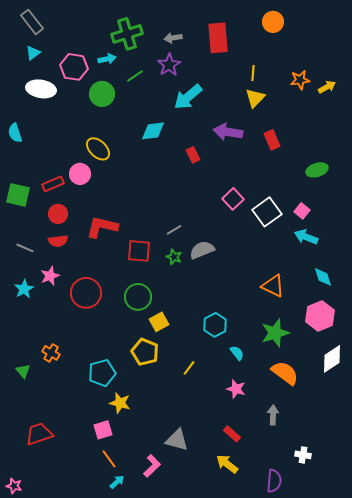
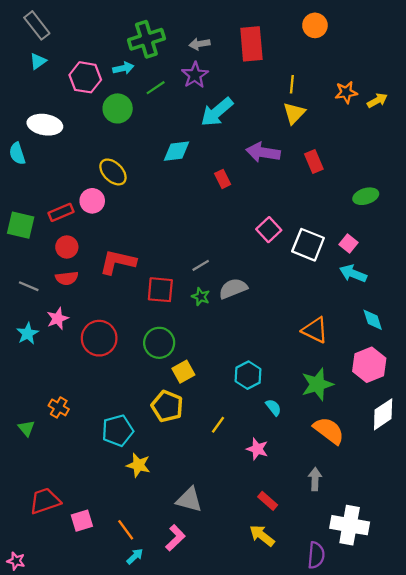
white ellipse: (41, 89) -> (45, 125), moved
white square: (267, 212) -> (308, 245), turned -32
pink star: (236, 389) -> (257, 449), moved
pink square: (103, 430) -> (82, 521), moved
gray triangle: (177, 440) -> (189, 500), moved
white cross: (303, 455) -> (350, 525), size x2.0

